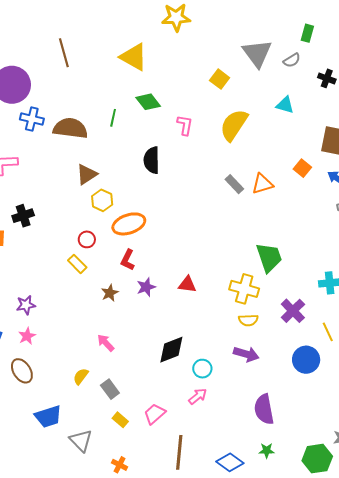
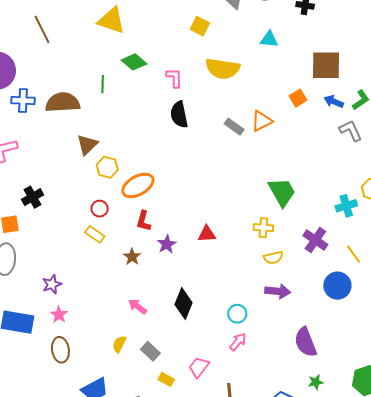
yellow semicircle: (234, 125) -> (223, 69), turned -104
black semicircle: (152, 160) -> (179, 115), moved
orange square: (302, 168) -> (298, 98), turned 30
yellow cross: (244, 289) -> (263, 228), size x0.7
black diamond: (171, 350) -> (183, 304), moved, turned -36
brown ellipse: (22, 371) -> (60, 350), turned 35

